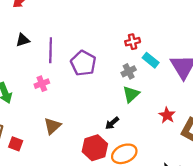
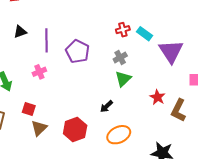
cyan rectangle: (151, 60) -> (145, 34), moved
brown triangle: (52, 126) -> (39, 128), moved
red square: (16, 144) -> (29, 109), moved
red hexagon: (95, 148) -> (75, 129), moved

